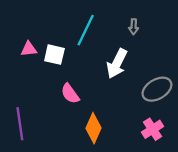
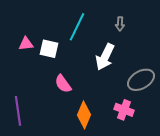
pink cross: (153, 129) -> (124, 110), moved, turned -36

